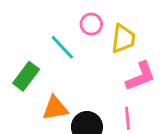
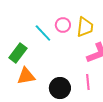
pink circle: (91, 24) -> (63, 25), moved
orange triangle: (55, 108) -> (26, 76), moved

